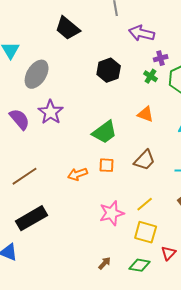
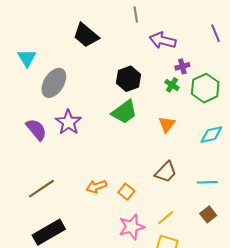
orange triangle: (146, 114) -> (167, 124), turned 48
green trapezoid: (105, 132) -> (124, 112), moved
orange square: (107, 165) -> (126, 192), moved, turned 35

